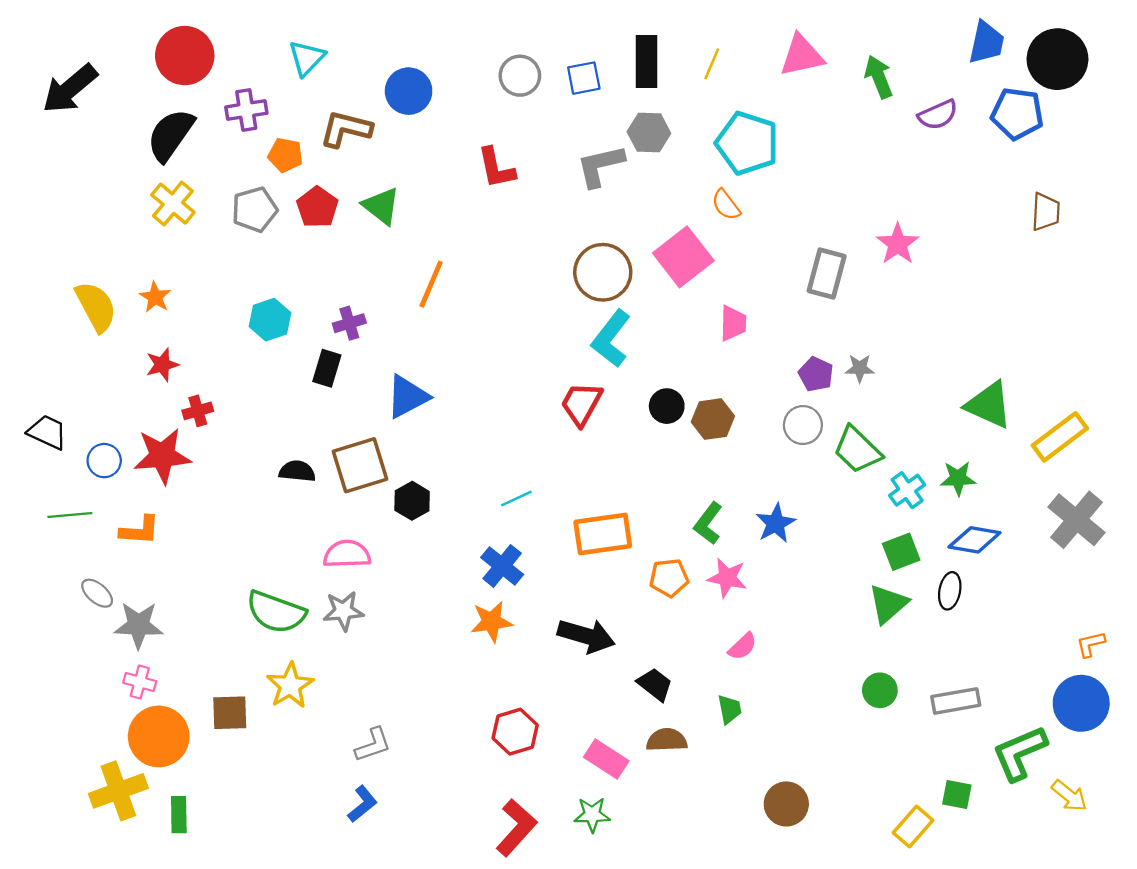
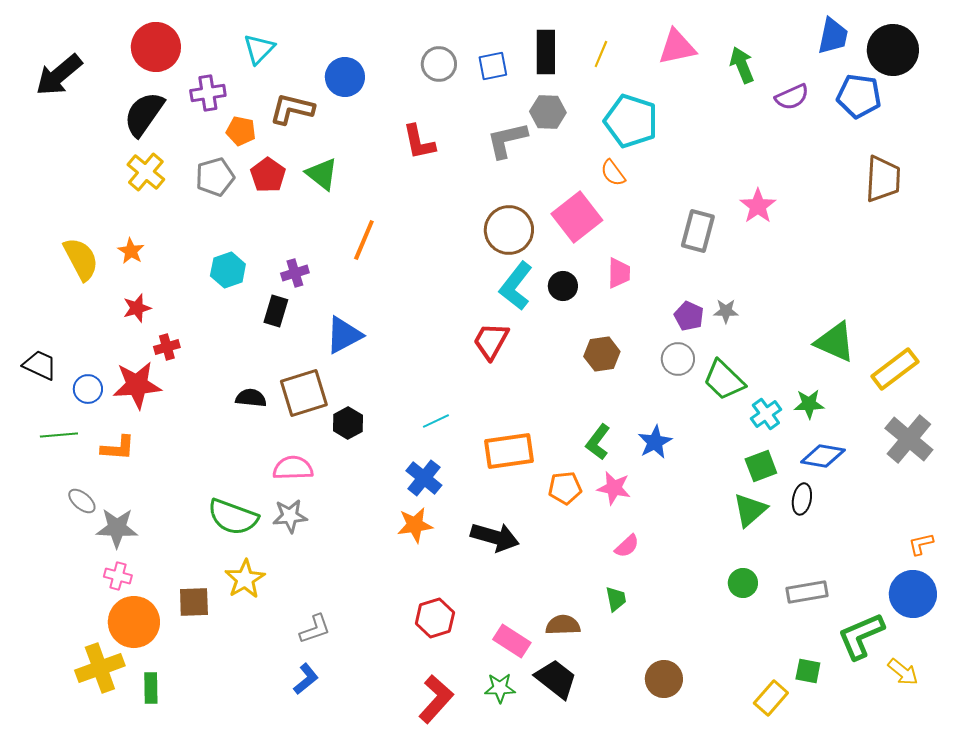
brown trapezoid: (1046, 212) -> (883, 179), size x1.4
black circle: (667, 406) -> (563, 286), moved
black trapezoid: (655, 684) -> (556, 679), moved, size x1.4

